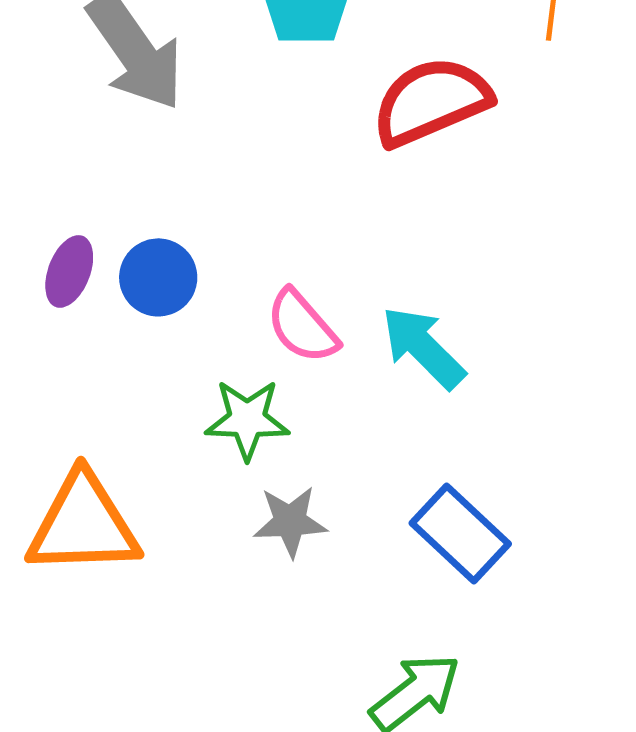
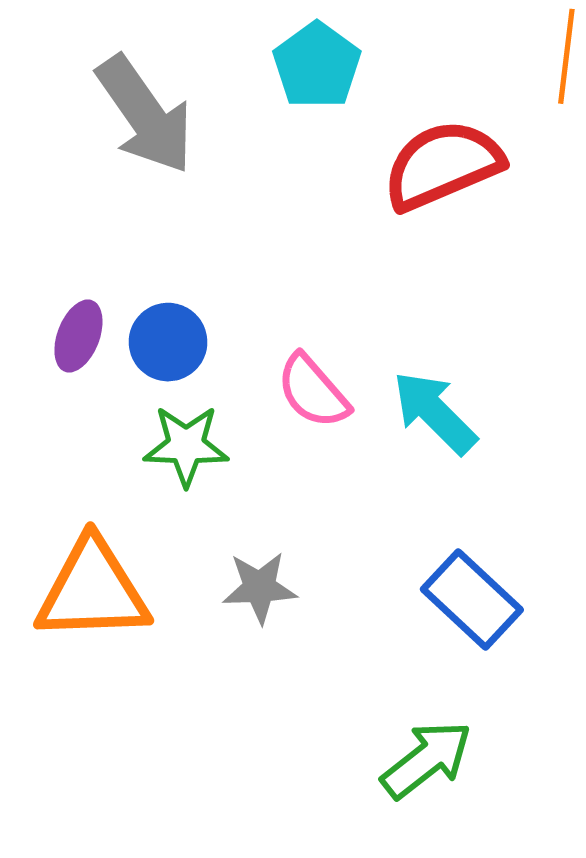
green star: (247, 419) -> (186, 446), moved
gray star: (290, 521) -> (260, 588), moved

